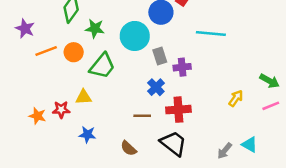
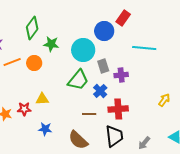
green trapezoid: (102, 66) -> (78, 80), moved
black trapezoid: (173, 143) -> (114, 136), turned 45
brown semicircle: (129, 148) -> (78, 140), size x1.5
gray arrow: (225, 151) -> (144, 143), moved

